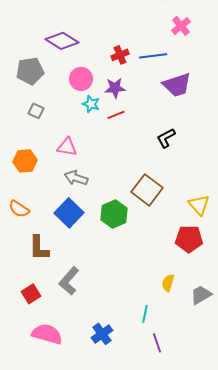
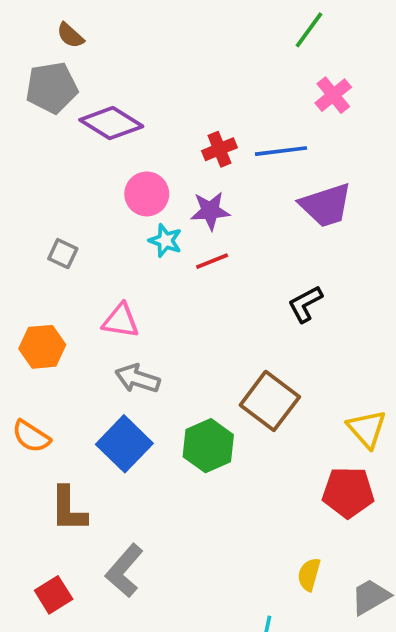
gray pentagon: (30, 71) -> (52, 88), moved

